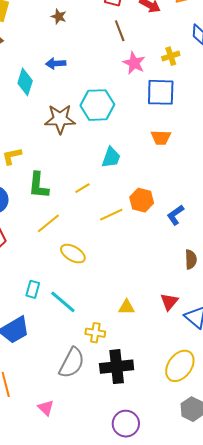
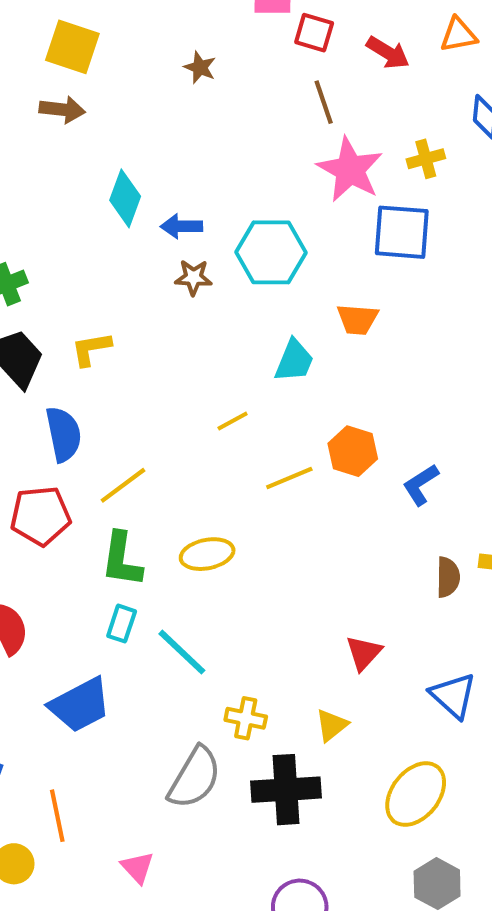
blue arrow: (56, 63) -> (181, 226), moved
pink star: (134, 63) -> (350, 170), size x1.4
brown star: (60, 119) -> (193, 277), size x0.6
orange trapezoid: (161, 138) -> (357, 319), moved
green L-shape: (38, 185) -> (122, 560), moved
yellow line: (48, 223) -> (123, 485), moved
yellow ellipse: (73, 254) -> (207, 554), turned -45
red triangle: (169, 302) -> (364, 653), moved
yellow triangle: (127, 307) -> (332, 725), moved, turned -42

